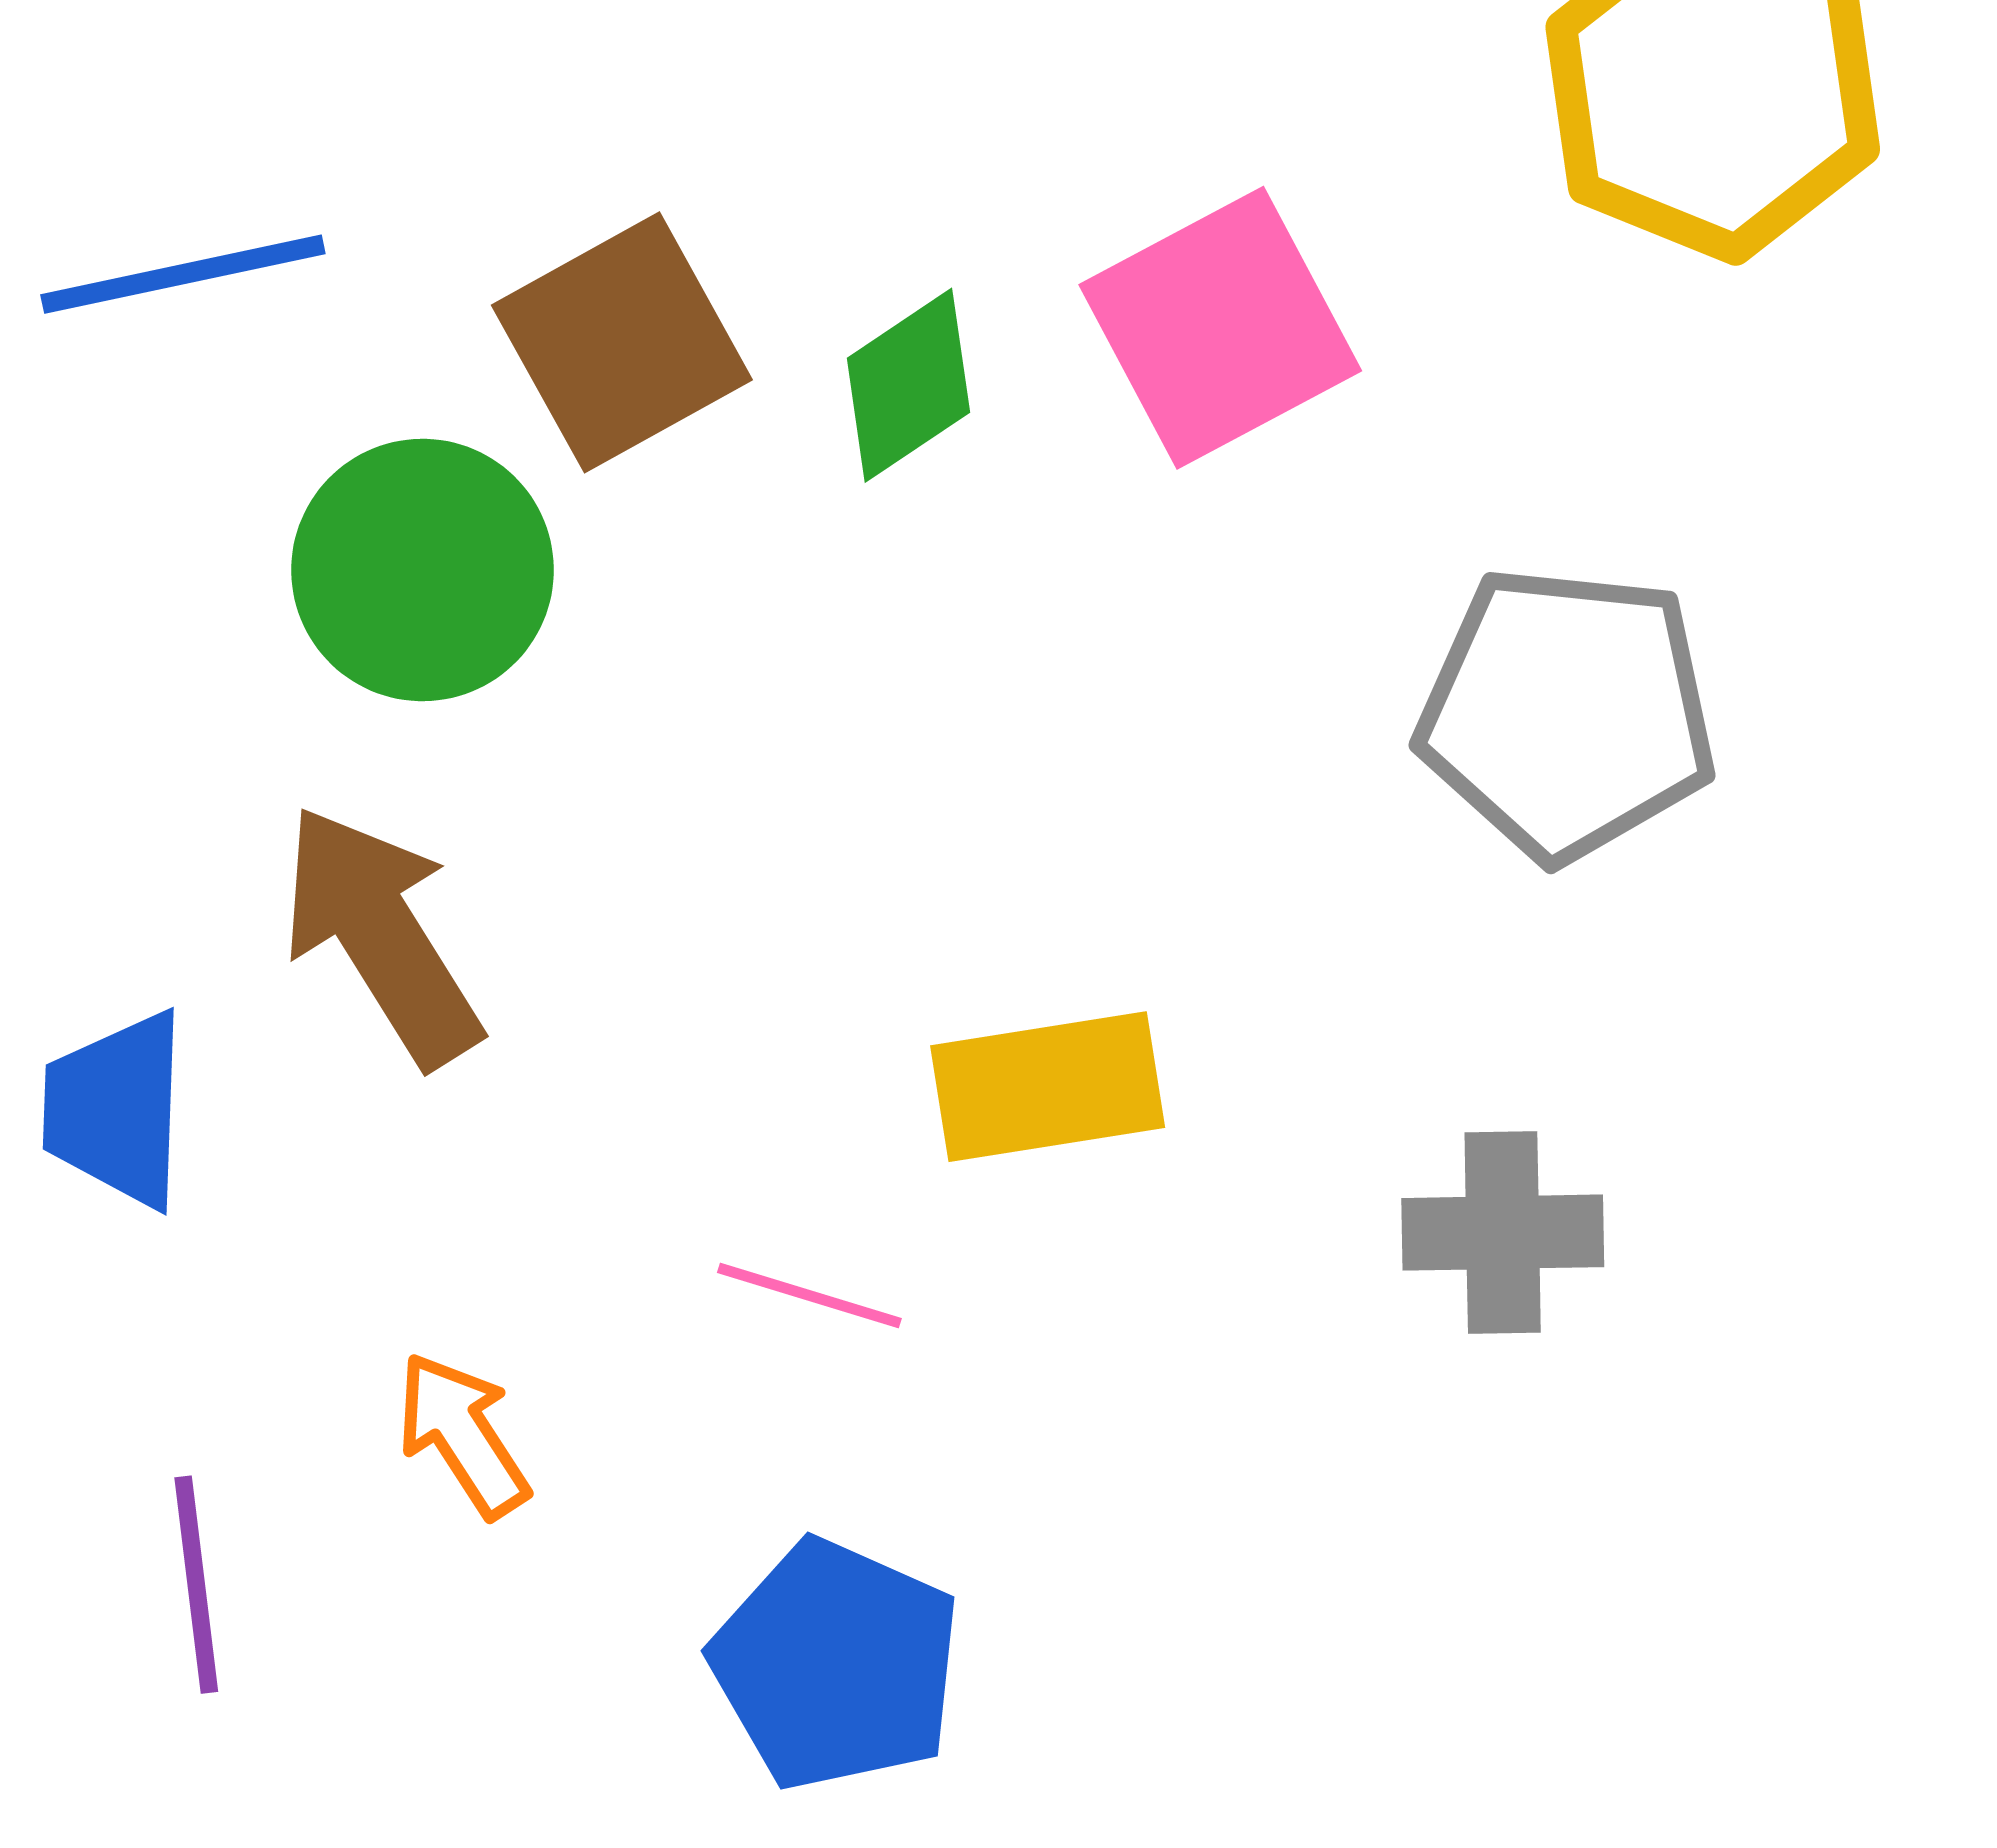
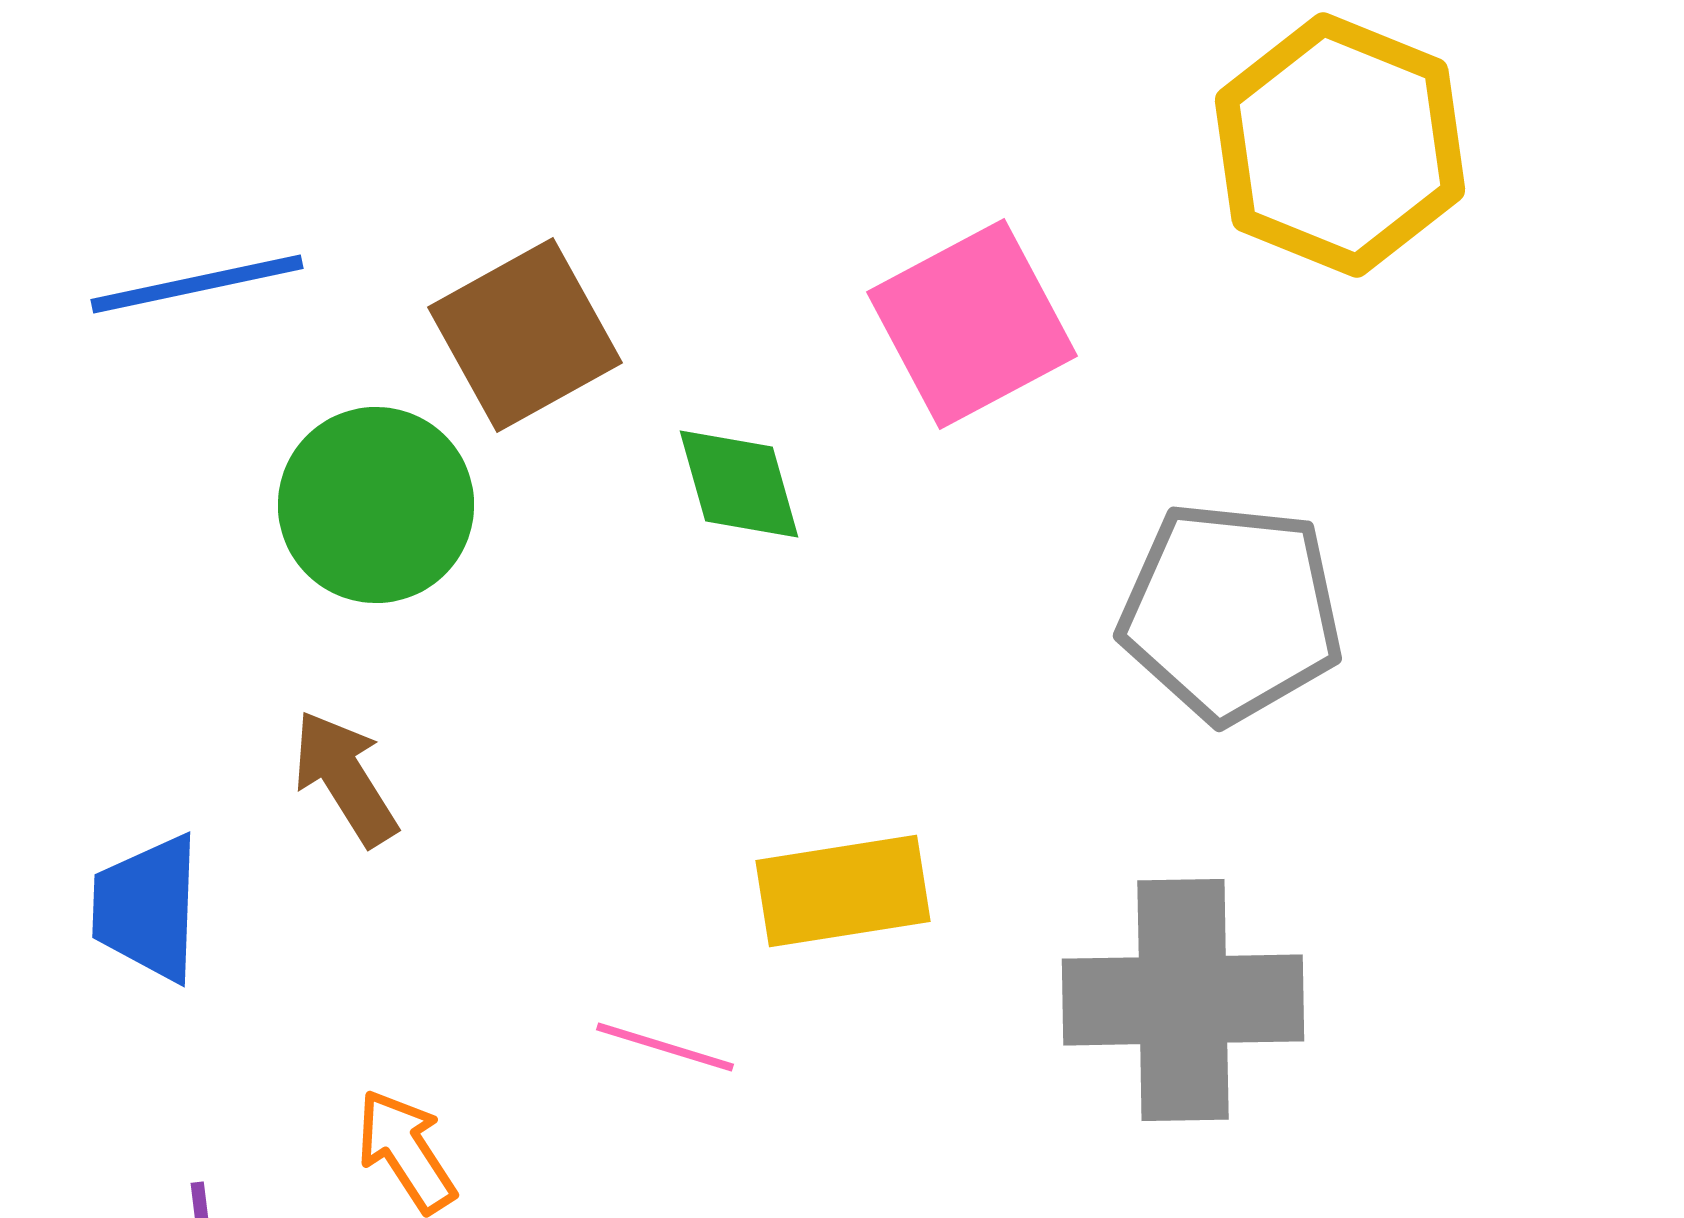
green diamond: (908, 385) -> (739, 484), moved, turned -72
brown arrow: (381, 935) -> (345, 778), size x0.7
gray cross: (1503, 1233) -> (1183, 1000), size x1.6

